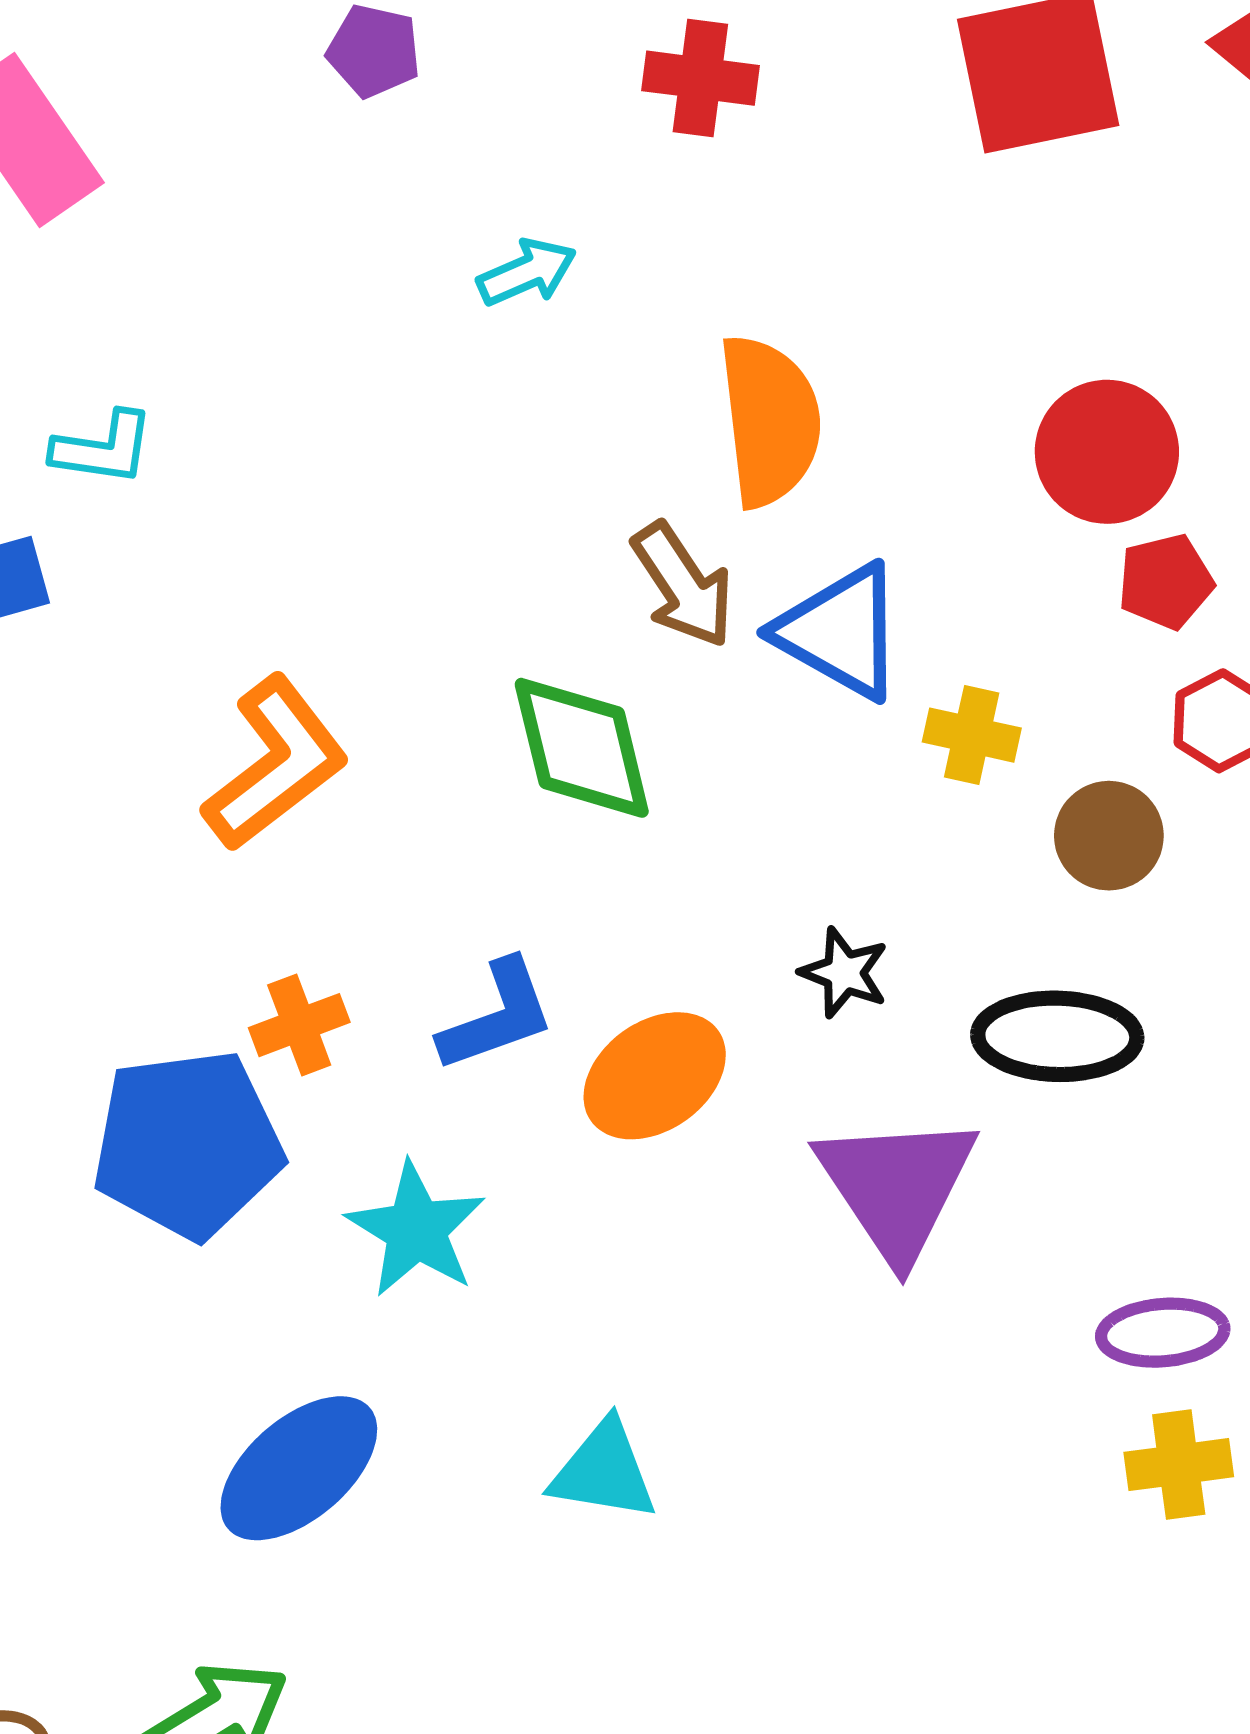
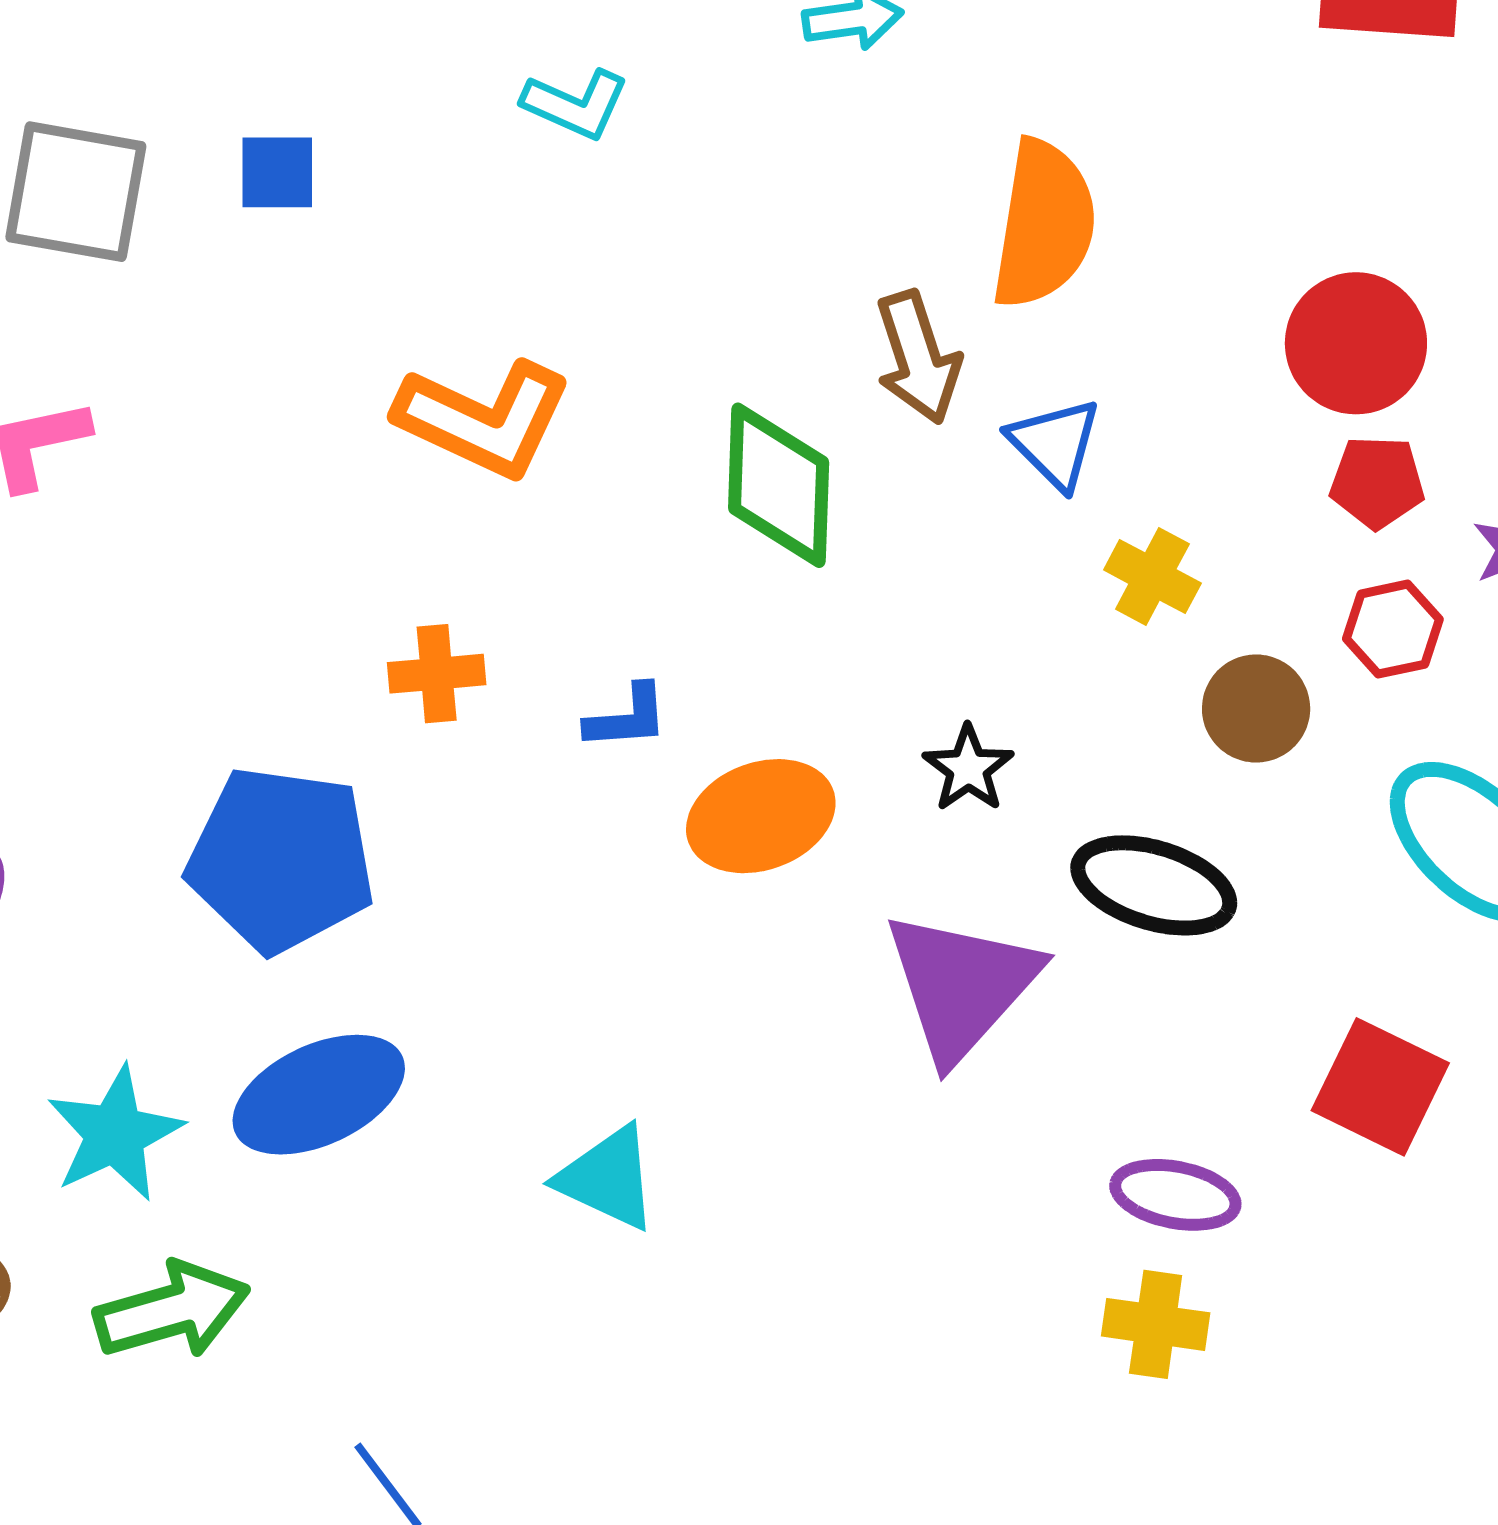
cyan L-shape: (103, 448) -> (576, 104), moved
blue triangle: (840, 632) -> (1055, 444), size x0.7
orange L-shape: (276, 764) -> (484, 419), turned 47
blue L-shape: (497, 1016) -> (627, 717), size x0.7
blue pentagon: (188, 1144) -> (281, 859), moved
cyan star: (416, 1230) -> (115, 1134), moved

